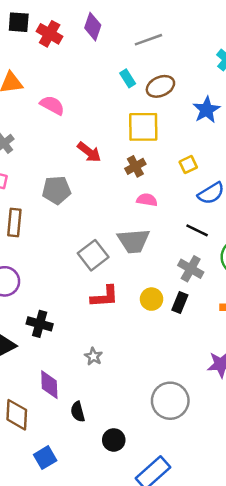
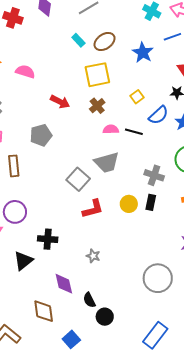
black line: (197, 230) -> (134, 132), moved
black circle: (114, 440) -> (105, 317), moved

